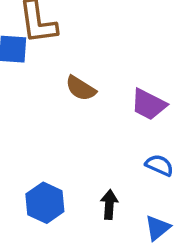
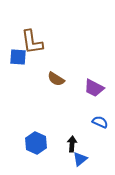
blue triangle: (158, 228) -> (80, 159), moved

